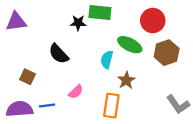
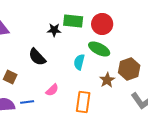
red circle: (153, 21) -> (102, 24), moved
brown hexagon: (167, 53) -> (129, 69), moved
brown star: (126, 80) -> (107, 80), moved

